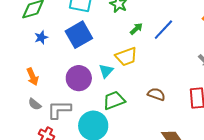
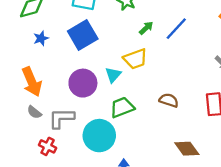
orange arrow: (33, 77) -> (32, 82), size x1.5

